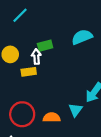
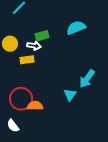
white arrow: (36, 57) -> (34, 46), turned 104
orange semicircle: (52, 117) -> (35, 106), moved

